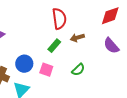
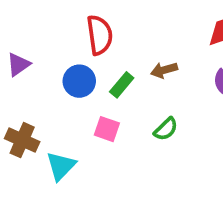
red semicircle: (59, 19) -> (100, 35), moved
blue circle: (24, 64) -> (79, 81), moved

